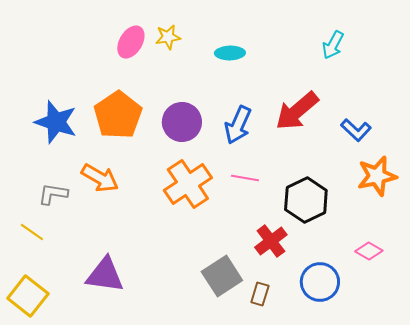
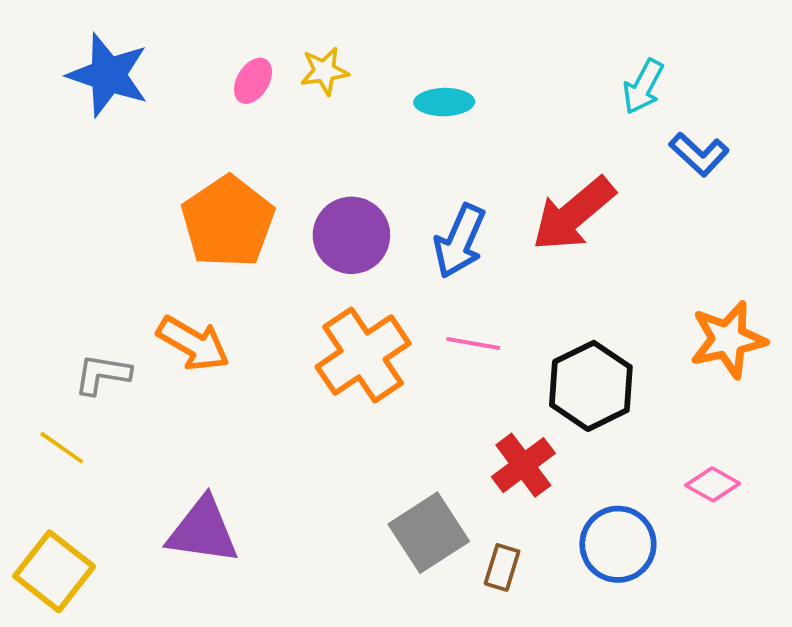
pink ellipse: (131, 42) -> (253, 81), size x0.7
blue star: (56, 122) -> (108, 75), moved
blue L-shape: (356, 130) -> (699, 154), moved

